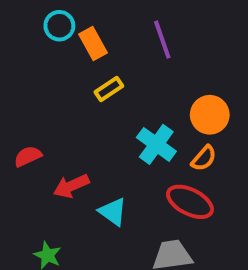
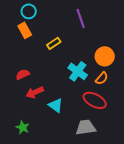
orange rectangle: (93, 44) -> (25, 30), moved
red semicircle: (28, 156) -> (23, 74), moved

